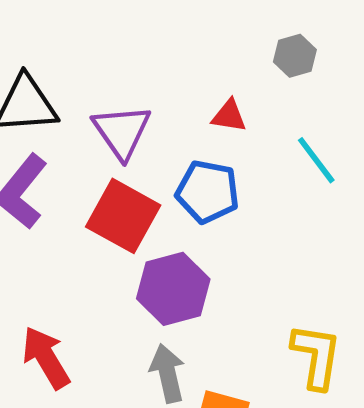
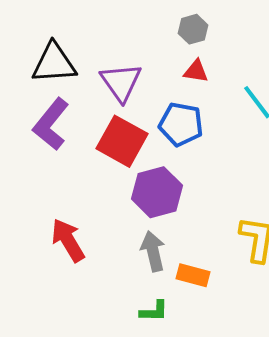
gray hexagon: (295, 56) -> (193, 29), moved

